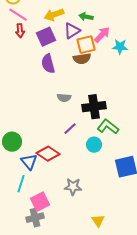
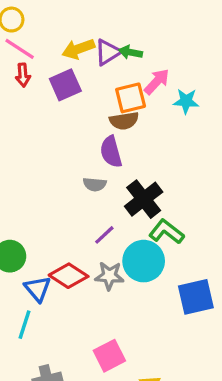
purple triangle: (72, 31) -> (108, 52), moved
purple semicircle: (48, 64) -> (111, 152), moved
black cross: (94, 107) -> (144, 199), turned -30
cyan circle: (94, 145) -> (144, 261), size x1.6
gray star: (73, 187) -> (109, 276), moved
pink square: (40, 202) -> (109, 356), moved

